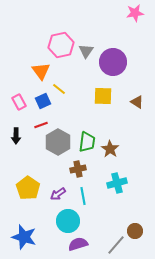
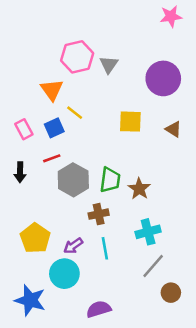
purple circle: (113, 62) -> (163, 78), moved
cyan circle: (68, 221) -> (64, 274), moved
gray line: (116, 245) -> (153, 266), moved

